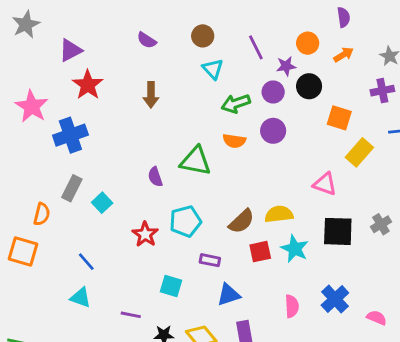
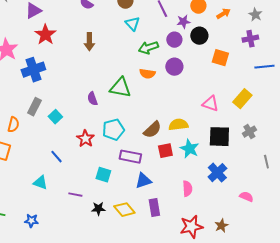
yellow rectangle: (359, 152) -> (242, 99), moved
purple rectangle: (210, 260) -> (130, 157), size x1.5
blue line: (86, 262) -> (56, 157), moved
blue cross: (335, 299) -> (217, 173), moved

